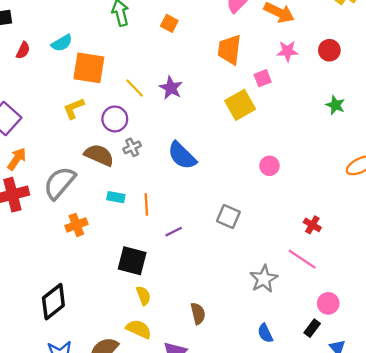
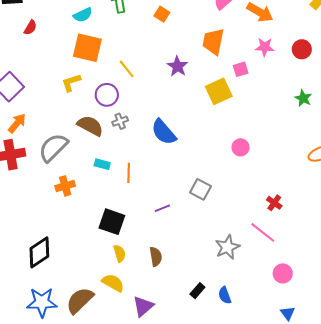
cyan semicircle: (62, 43) -> (83, 15), moved
purple star: (171, 88) -> (177, 66), moved
purple line: (174, 232) -> (162, 208), moved
brown semicircle: (198, 313) -> (156, 257), moved
black rectangle: (312, 328) -> (197, 291), moved

